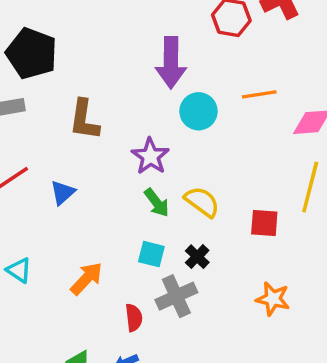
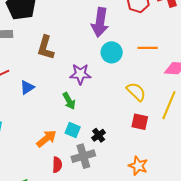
purple star: (150, 156) -> (80, 74), turned 30
yellow semicircle: (202, 202) -> (136, 92), moved
green arrow: (157, 203) -> (69, 101), moved
orange arrow: (86, 279) -> (47, 139), moved

